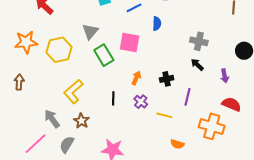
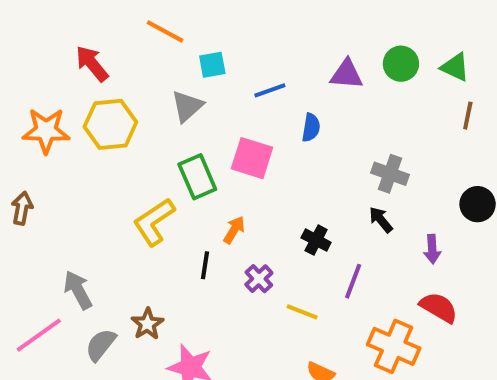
gray triangle: (90, 31) -> (187, 106), moved
yellow hexagon: (59, 50) -> (110, 124), moved
orange arrow: (136, 78) -> (234, 230), moved
black cross: (167, 79) -> (316, 240), turned 32
yellow L-shape: (73, 91) -> (154, 222), moved
brown star: (81, 121) -> (147, 324), moved

